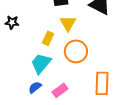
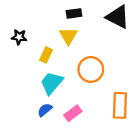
yellow triangle: (68, 23) -> (68, 36), moved
yellow rectangle: (48, 38) -> (46, 55), moved

